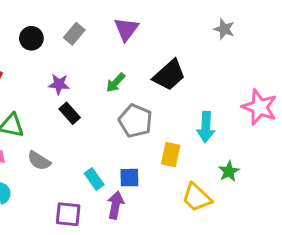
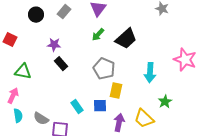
green arrow: (116, 83) -> (98, 35), moved
yellow rectangle: (171, 155) -> (116, 91), moved
gray semicircle: (39, 161) -> (41, 119), moved
purple arrow: (116, 205) -> (119, 123), moved

